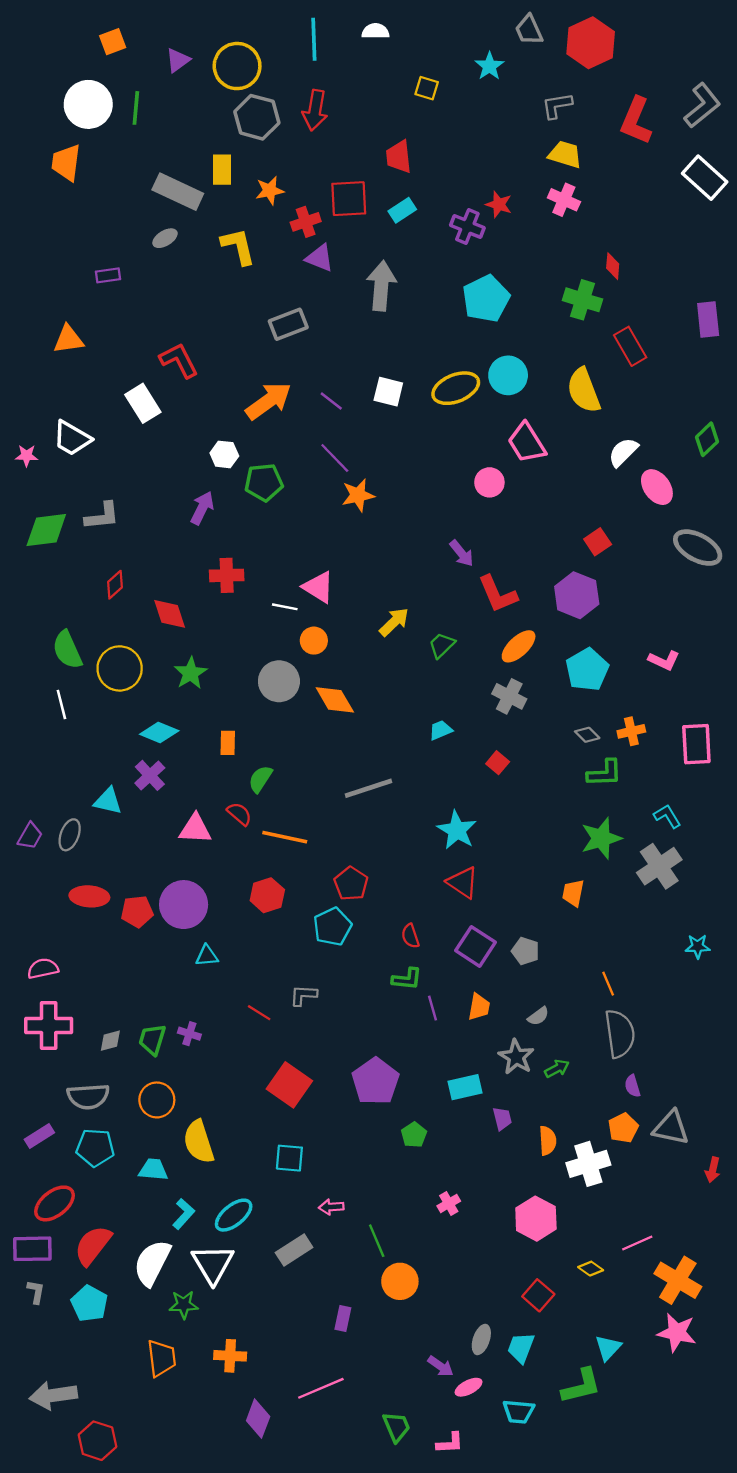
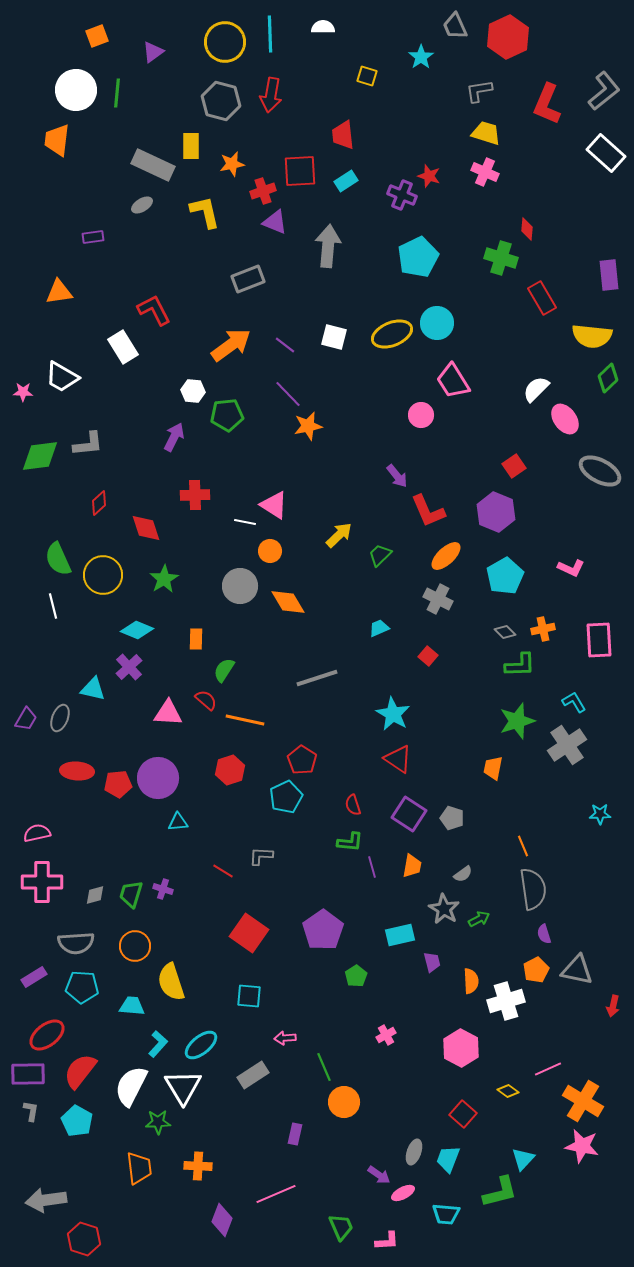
yellow circle: (237, 66) -> (225, 42), moved
yellow semicircle: (584, 391) -> (592, 336), moved, turned -63

